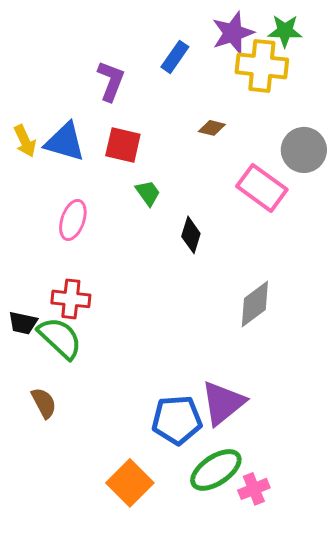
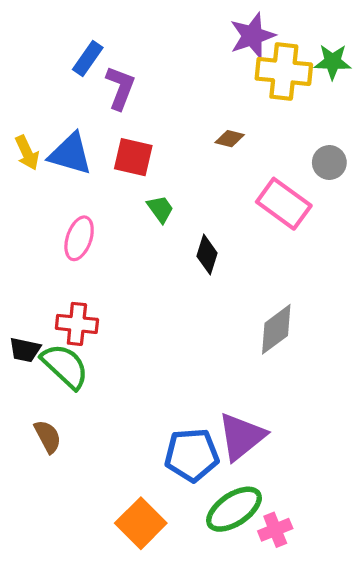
green star: (285, 31) -> (333, 62), moved
blue rectangle: (175, 57) -> (88, 58), moved
gray circle: (304, 150) -> (329, 162), size x0.7

